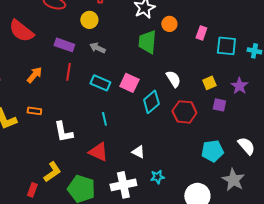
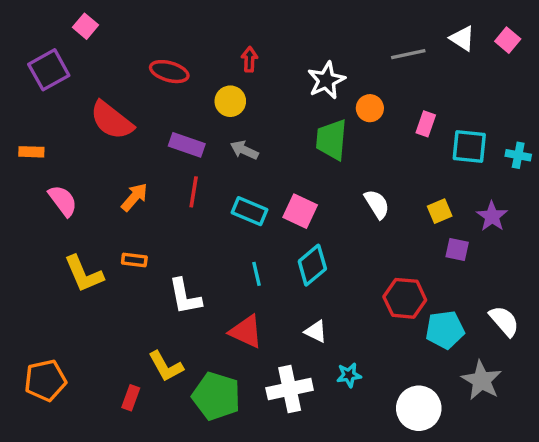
cyan diamond: (151, 102) -> (312, 265), moved
red hexagon: (184, 112) -> (405, 298), moved
yellow L-shape: (52, 172) -> (166, 366), turned 95

